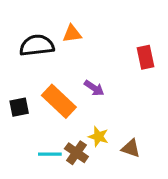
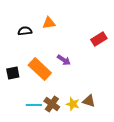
black semicircle: (37, 45) -> (25, 31), size x0.6
red rectangle: (146, 57) -> (99, 39), turned 70
yellow star: (98, 137) -> (73, 104), moved

